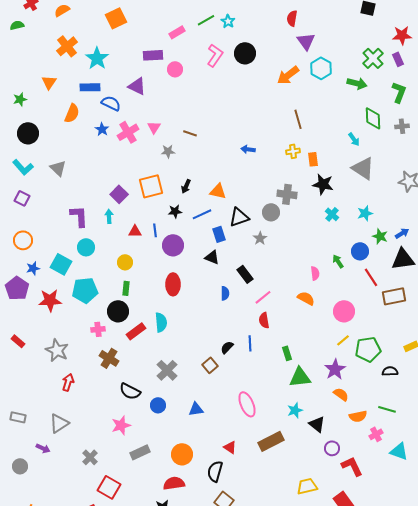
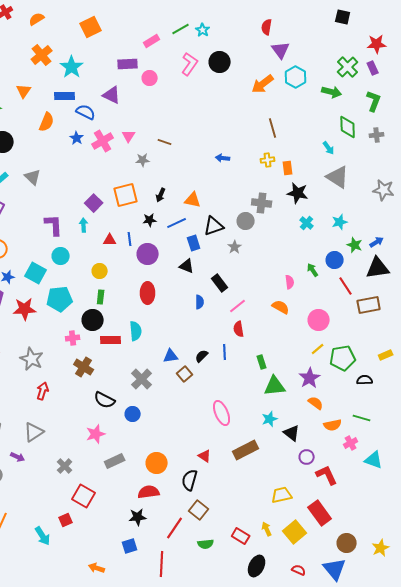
red rectangle: (136, 331) -> (111, 340), turned 36
blue triangle: (196, 409) -> (171, 356), moved

